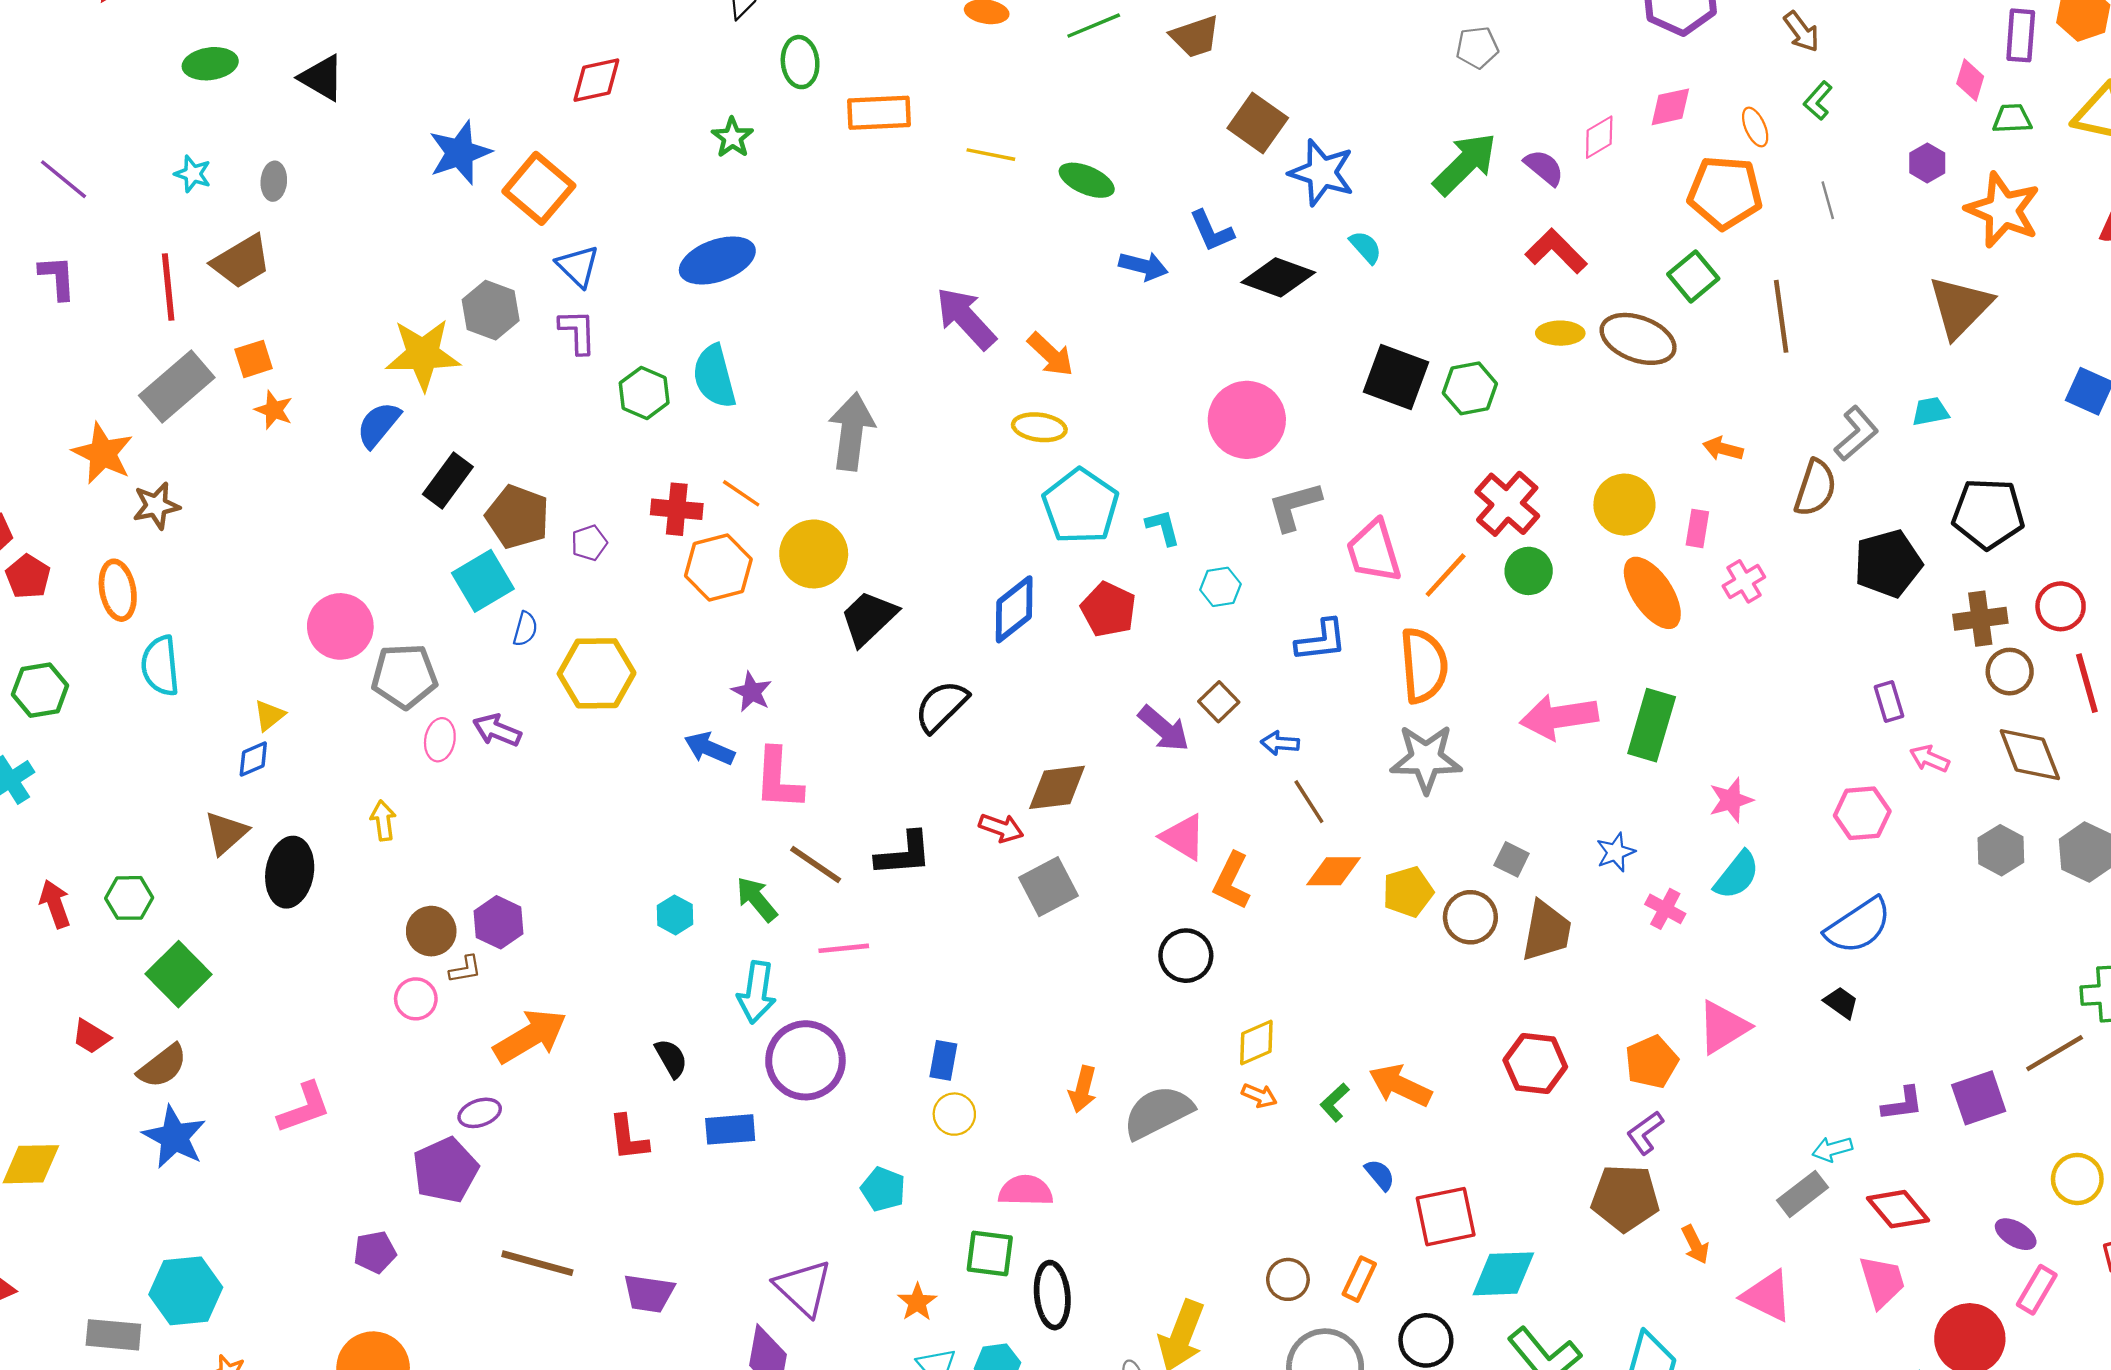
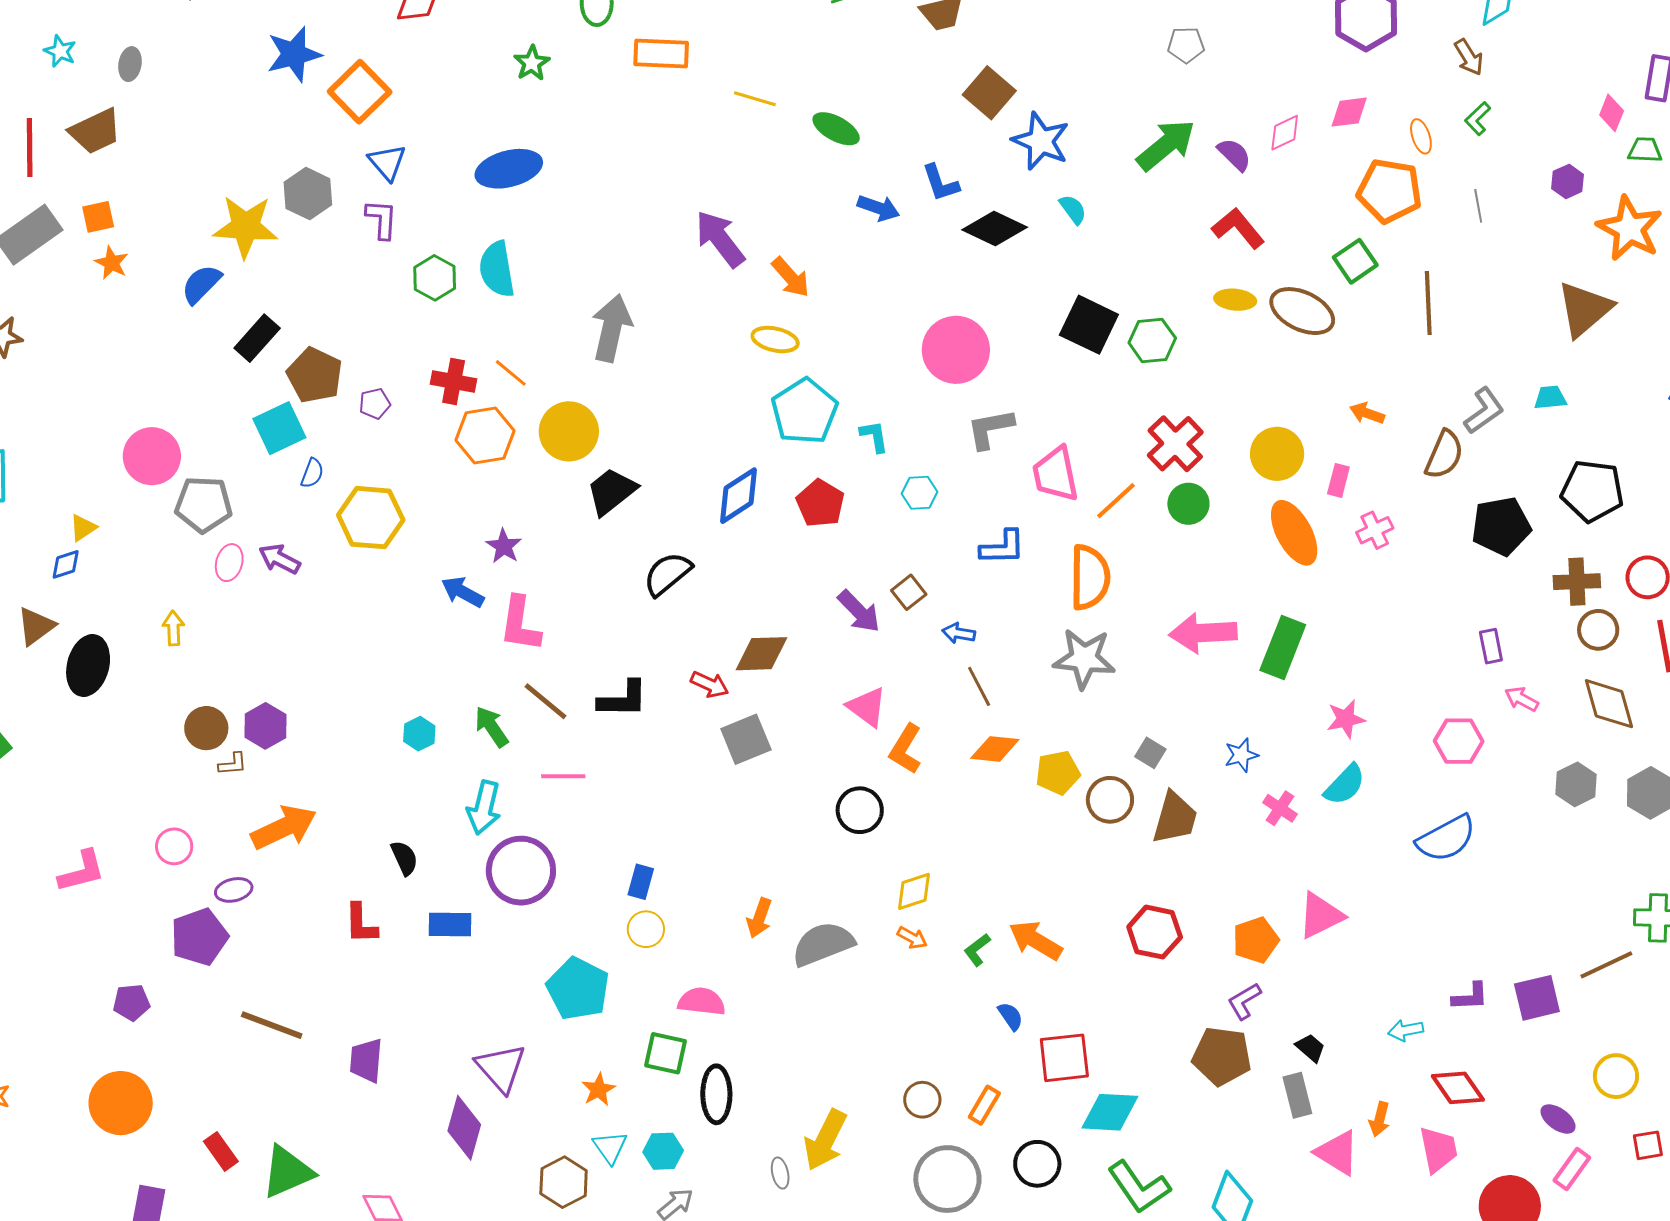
pink circle: (416, 999) -> (174, 846), moved
black trapezoid: (1841, 1003) -> (1310, 1048), moved
cyan pentagon: (883, 1189) -> (578, 989), size x1.6
gray rectangle: (1803, 1194) -> (1297, 1095), moved, turned -72
orange arrow: (1695, 1245) -> (1379, 1119), moved, turned 36
purple trapezoid: (649, 1293) -> (366, 1060), turned 81

